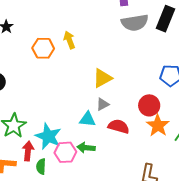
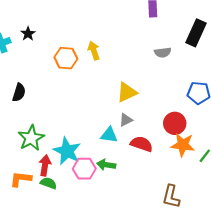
gray semicircle: (135, 23) -> (163, 52), moved, size x0.6
orange star: (158, 126) -> (183, 145), turned -30
green semicircle: (41, 166) -> (48, 183), moved, turned 105

